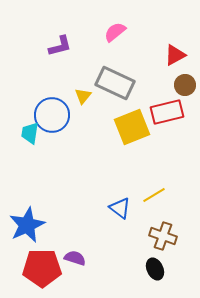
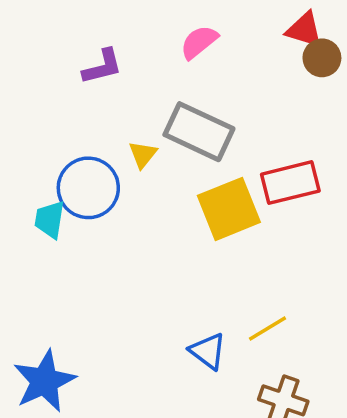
red triangle: (175, 55) -> (304, 30), moved, turned 45
brown circle: (185, 85) -> (322, 58), moved

